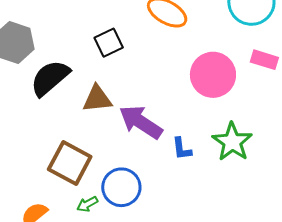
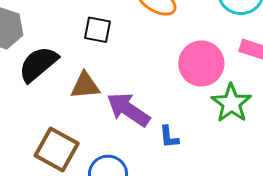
black square: (109, 43) -> (98, 30), turned 36
green star: (232, 142) -> (231, 103), moved

